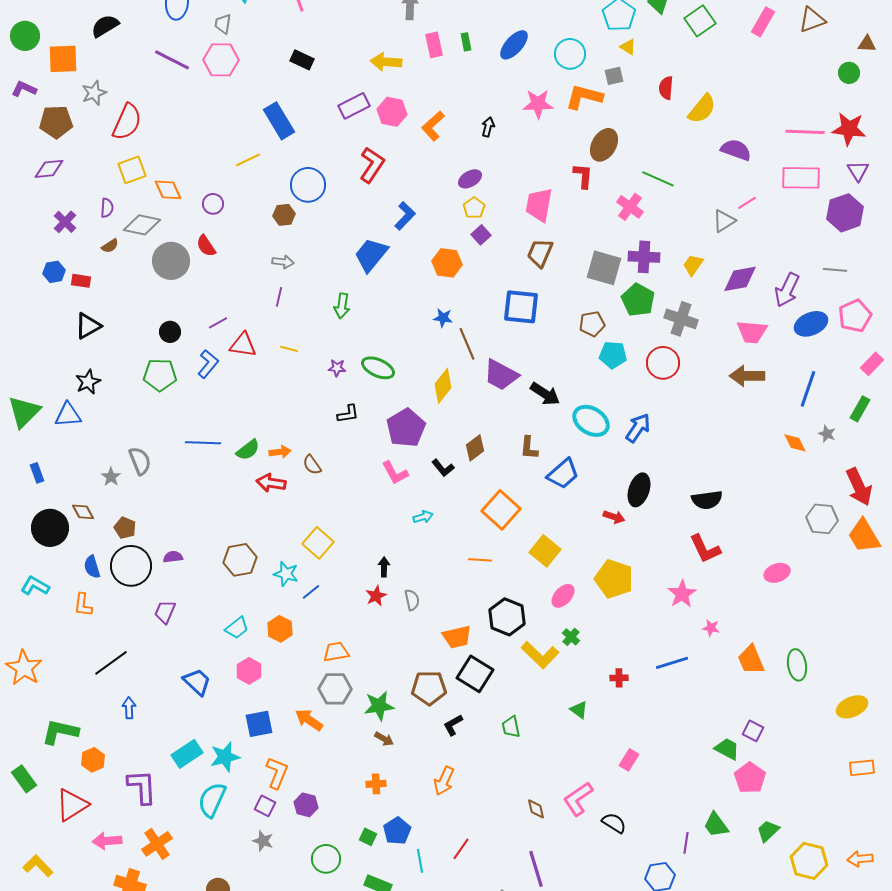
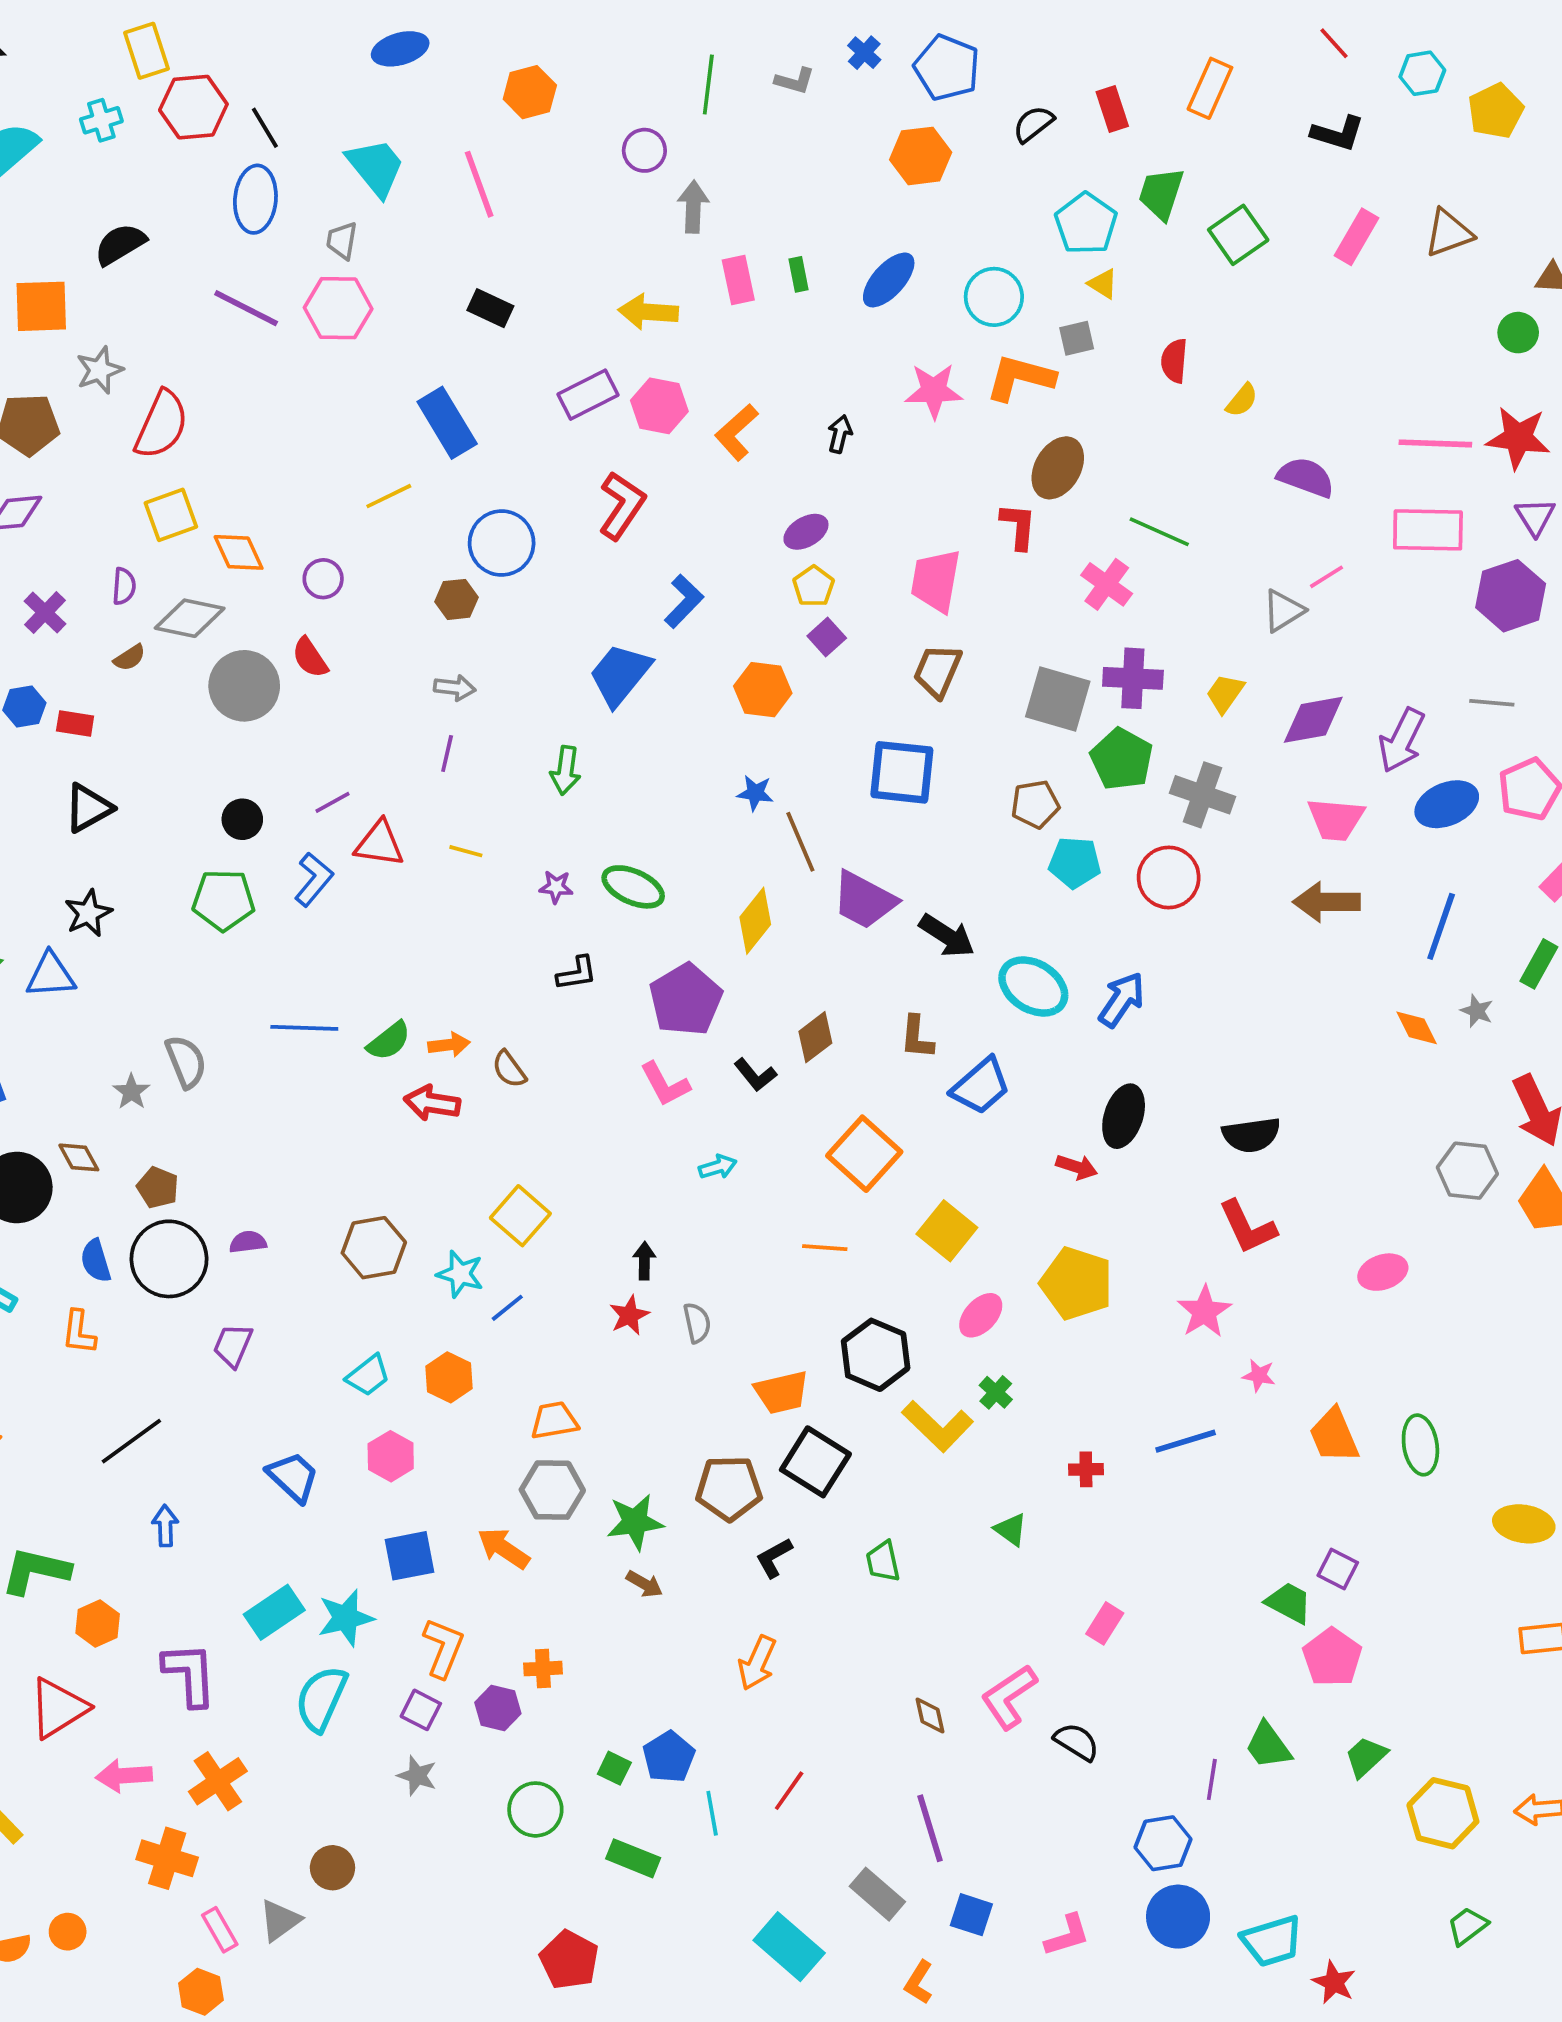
yellow semicircle: (702, 109) -> (1242, 400), size x0.6
yellow ellipse: (852, 707) -> (1524, 1524), turned 32
orange cross: (376, 784) -> (543, 1669), moved

